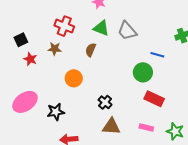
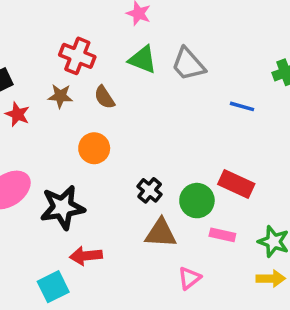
brown semicircle: (91, 50) -> (104, 97), moved, turned -56
green circle: (143, 72) -> (197, 201), moved
black star: (56, 112) -> (62, 207), size x1.4

